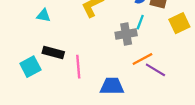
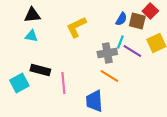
orange line: (142, 59) -> (109, 76), moved, turned 60
purple line: (155, 70) -> (132, 51), moved
blue trapezoid: (112, 86) -> (94, 101), turned -95

